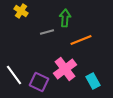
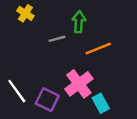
cyan rectangle: (93, 81) -> (101, 103), moved

